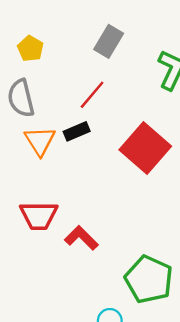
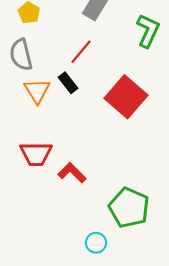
black rectangle: (77, 131) -> (68, 83), turned 75

